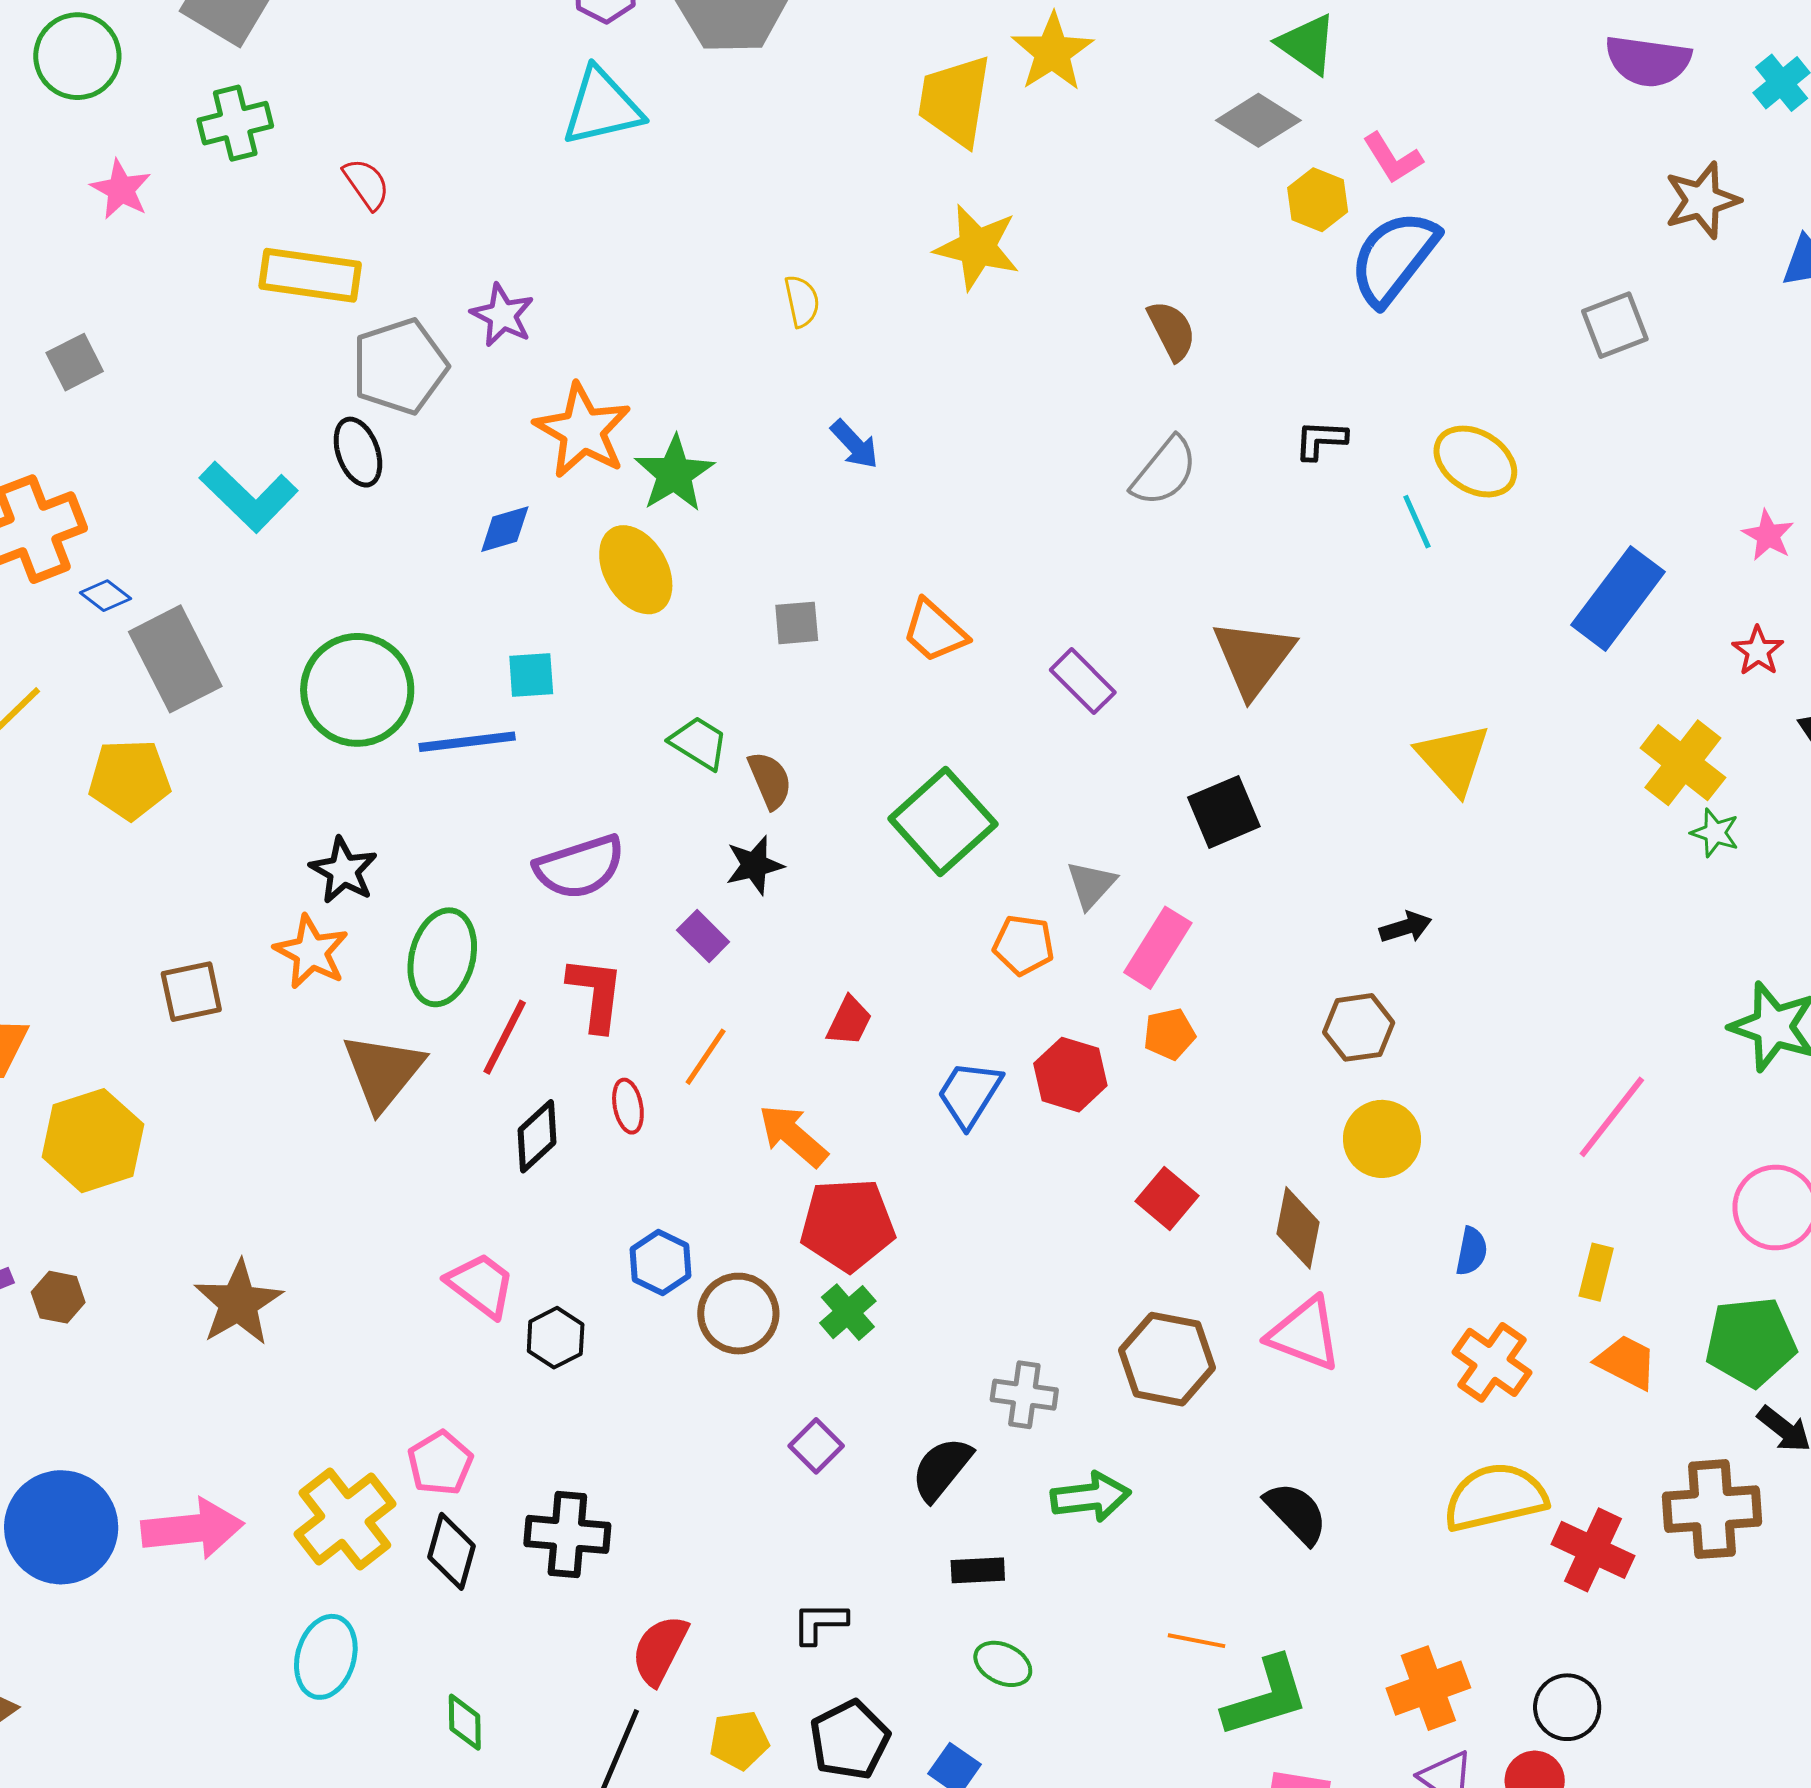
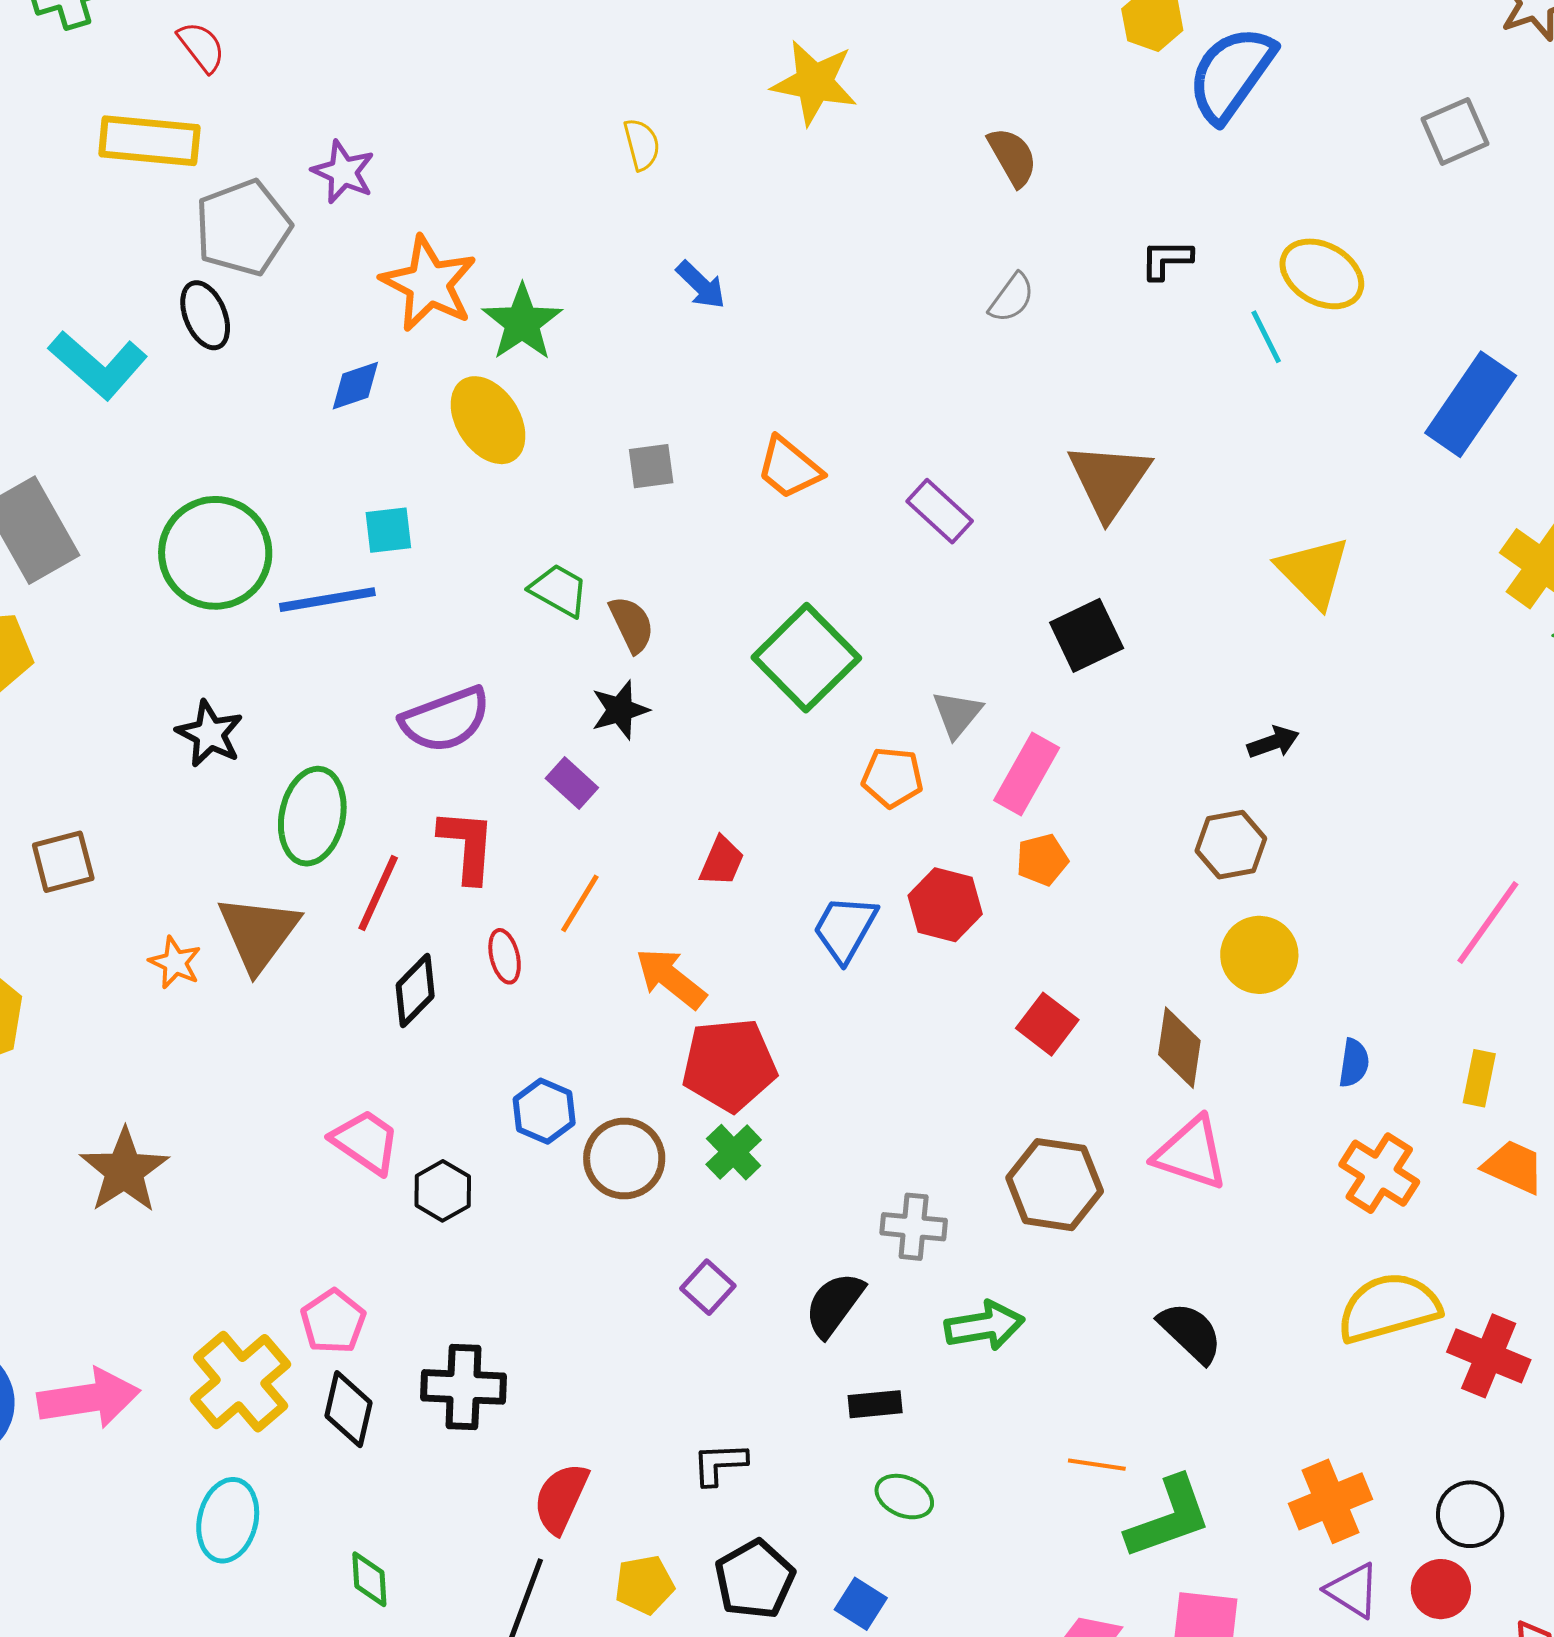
gray semicircle: (1164, 471) -> (1012, 298), size x0.7
orange star: (311, 952) -> (175, 963), moved, size x0.7

